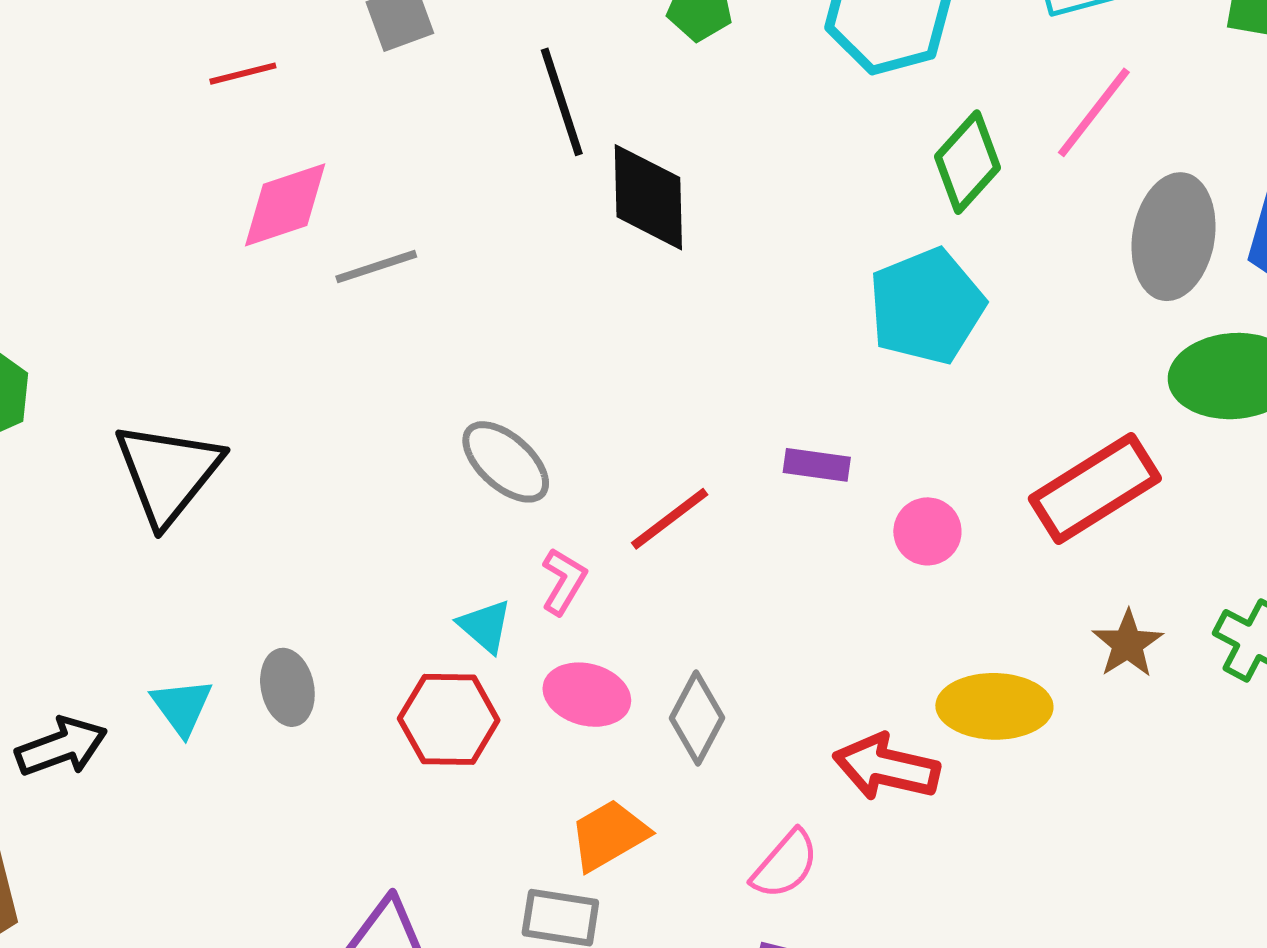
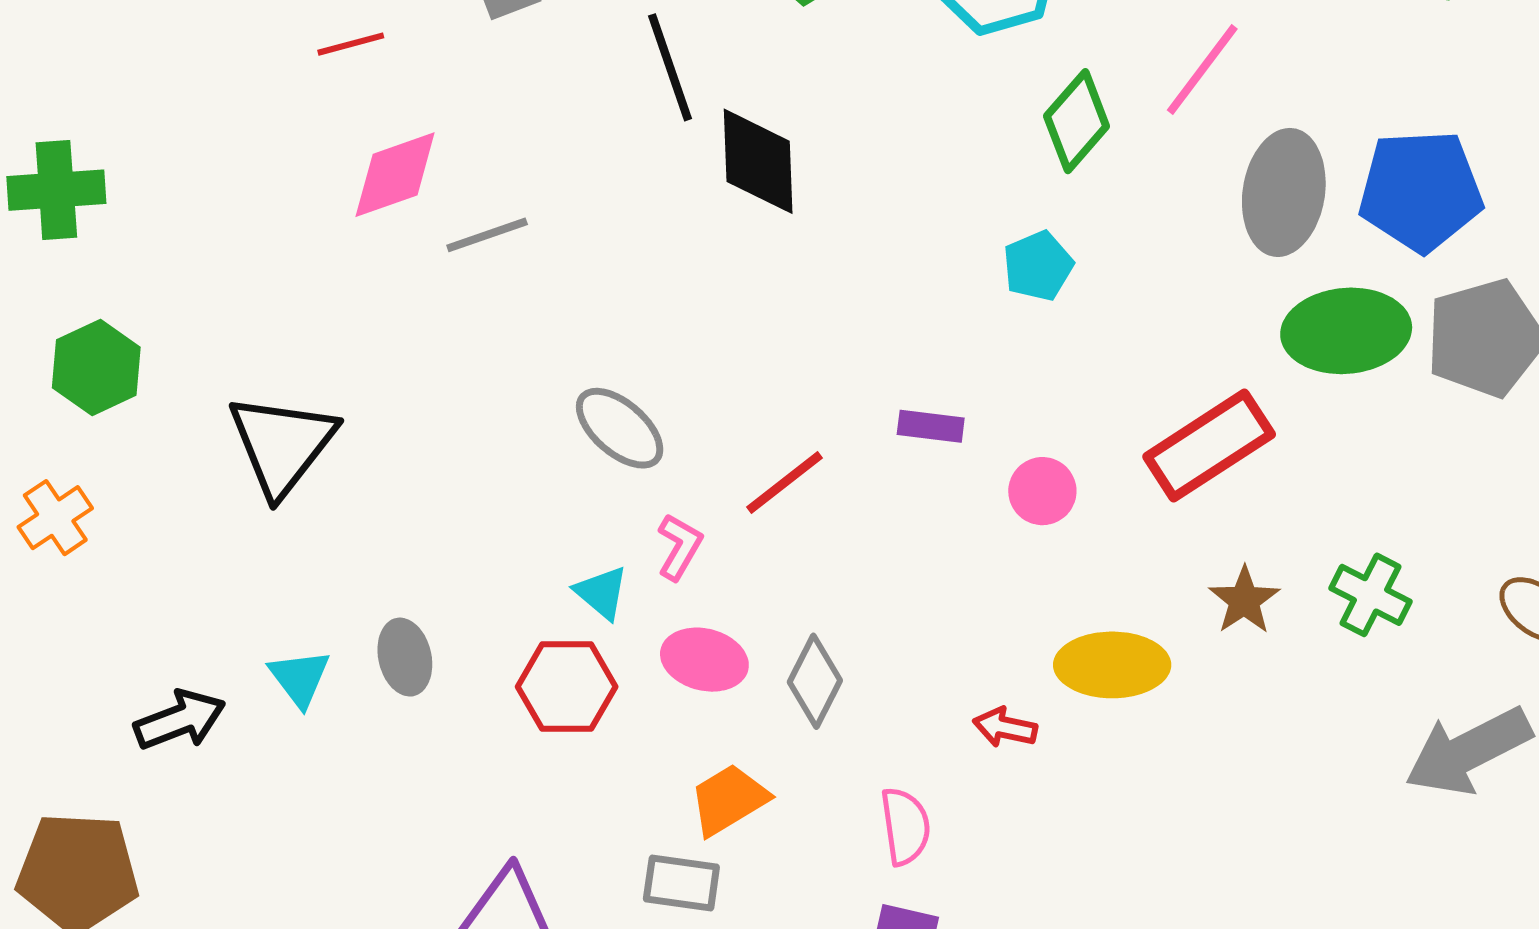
cyan pentagon: (927, 306) -> (1038, 266), size x0.6
red arrow: (886, 767) -> (1005, 727), size x0.6
pink semicircle: (785, 864) -> (905, 826), turned -48

